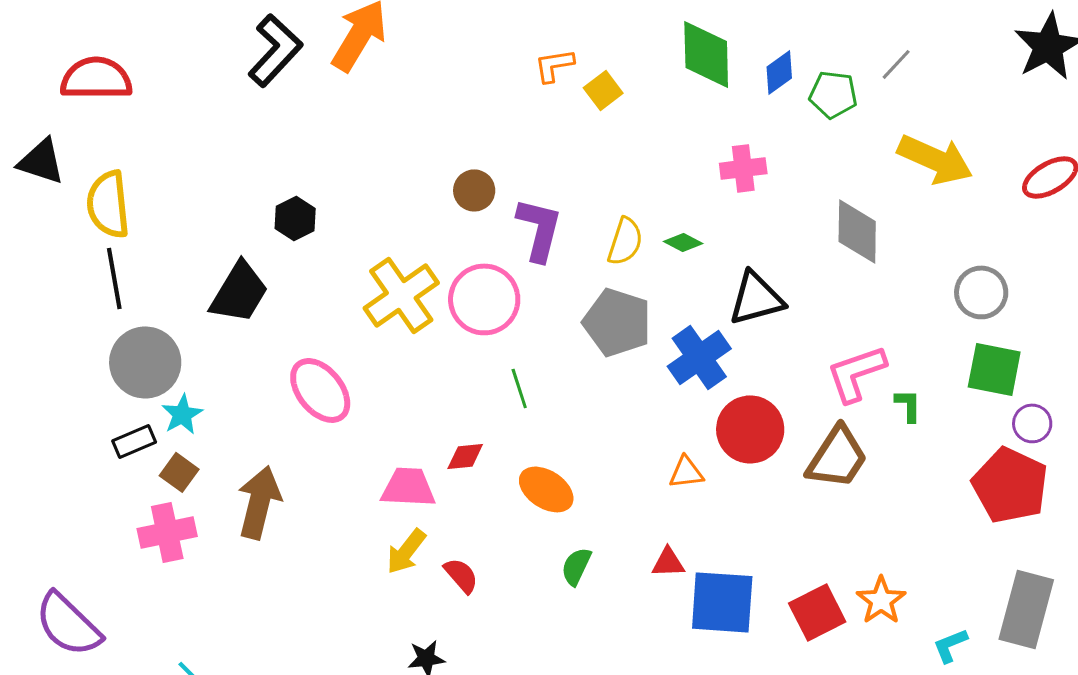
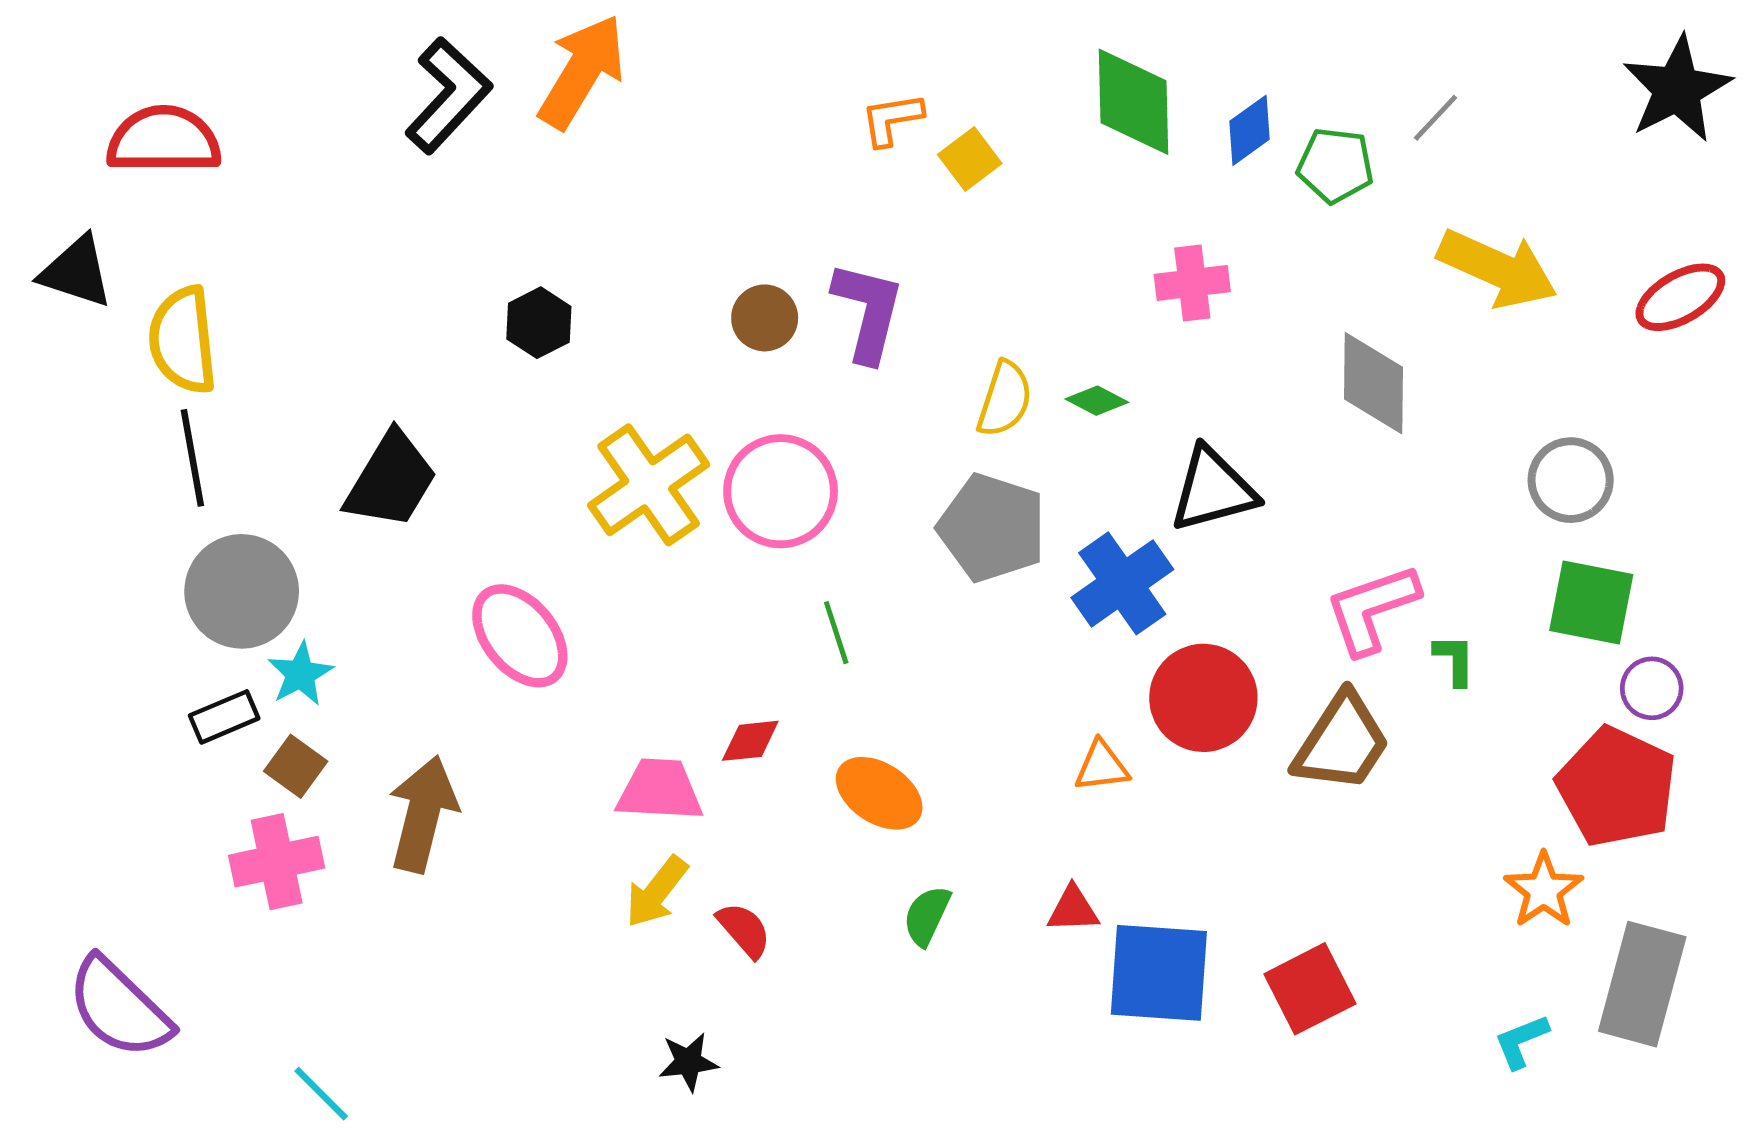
black hexagon: (295, 218) -> (539, 323), moved
purple L-shape: (539, 229) -> (868, 312), moved
orange star: (881, 600) -> (1544, 890), moved

